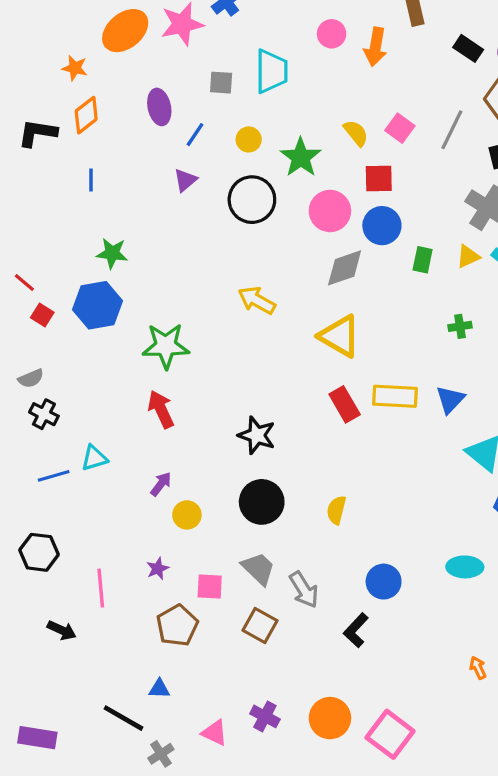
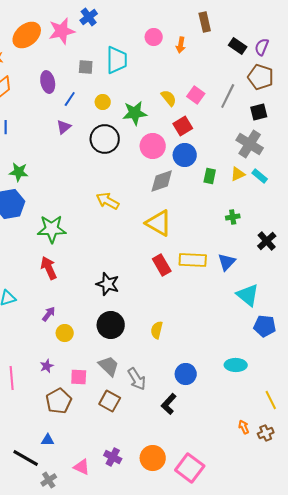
orange arrow: (375, 47) -> (181, 45), size x0.7
green star: (301, 157) -> (135, 113), turned 30
red square: (379, 178) -> (183, 126), turned -30

